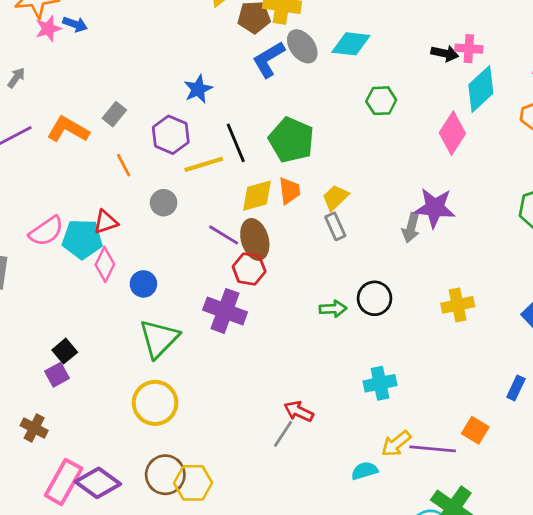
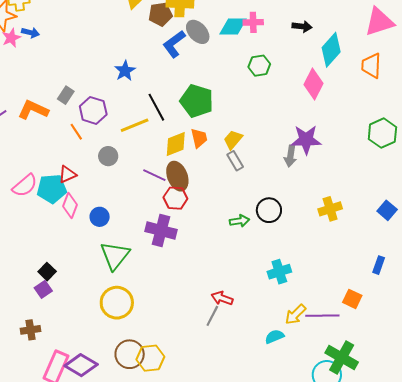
pink cross: (469, 49) -> (253, 22), moved
purple hexagon: (171, 135) -> (93, 110), moved
brown cross: (34, 428) -> (31, 330), turned -30

